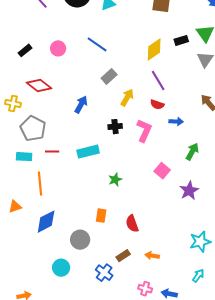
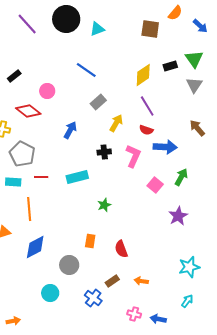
pink circle: (58, 48) -> (47, 91), moved
blue arrow: (176, 122) -> (165, 147), size x1.6
pink square: (162, 171) -> (155, 185), moved

